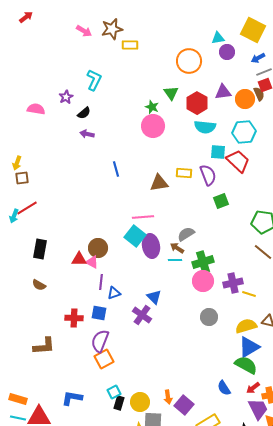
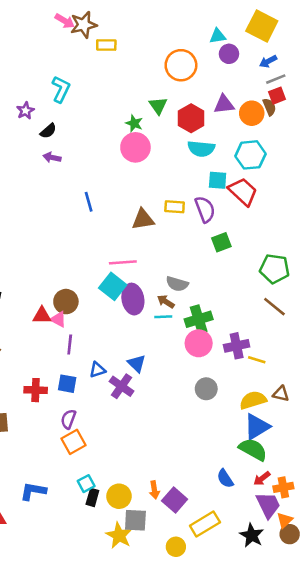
pink arrow: (84, 31) -> (65, 21), moved
gray semicircle: (186, 234) -> (177, 284), turned -132
blue triangle: (114, 293) -> (98, 370), moved
purple semicircle: (100, 341) -> (68, 419), size x0.7

